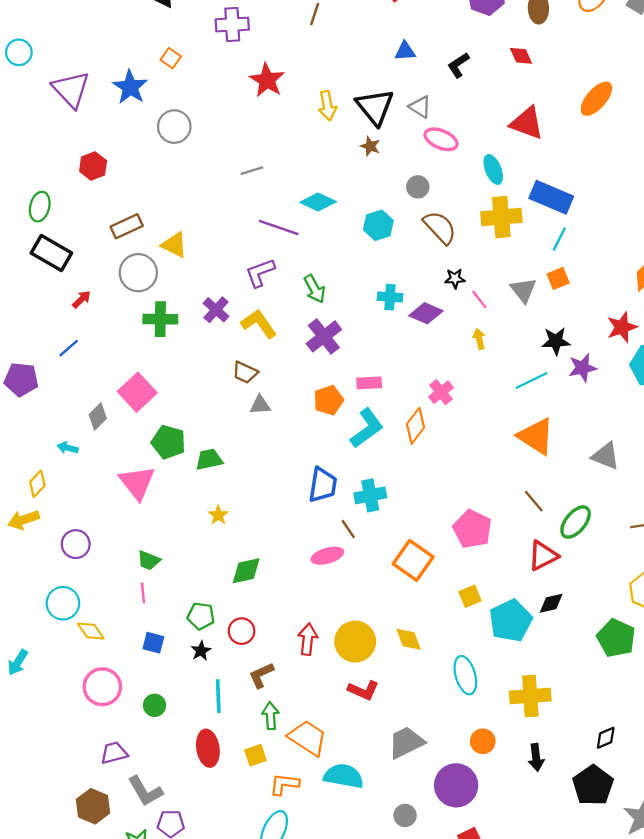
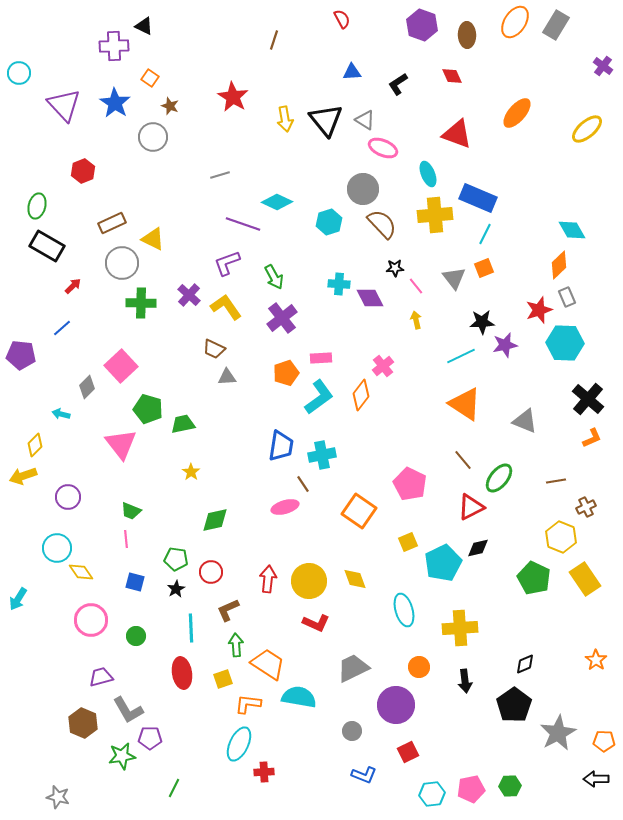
purple cross: (232, 24) -> (114, 46), moved
brown star: (370, 146) -> (170, 106), moved
gray circle: (418, 187) -> (363, 189), size x1.6
purple diamond: (426, 313) -> (370, 298), turned 40

